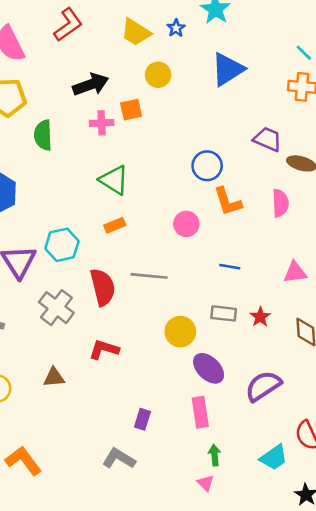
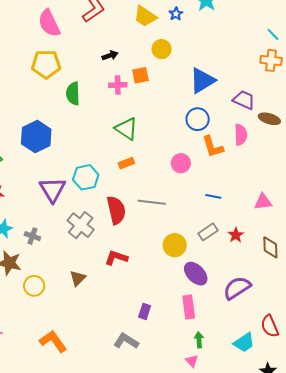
blue triangle: (228, 69) -> (202, 80), moved
black arrow: (91, 84) -> (110, 56), size x0.6
pink semicircle: (280, 203) -> (241, 135), moved
gray rectangle: (224, 313) -> (208, 232), turned -42
brown triangle: (54, 377) -> (78, 278), turned -42

